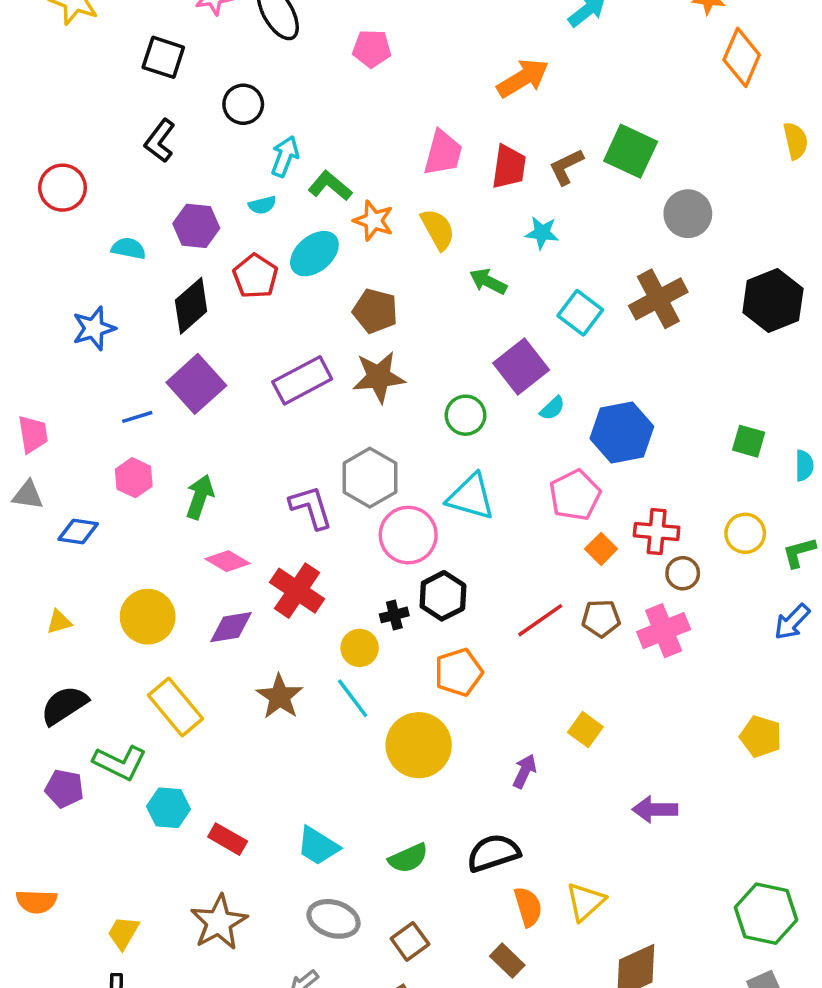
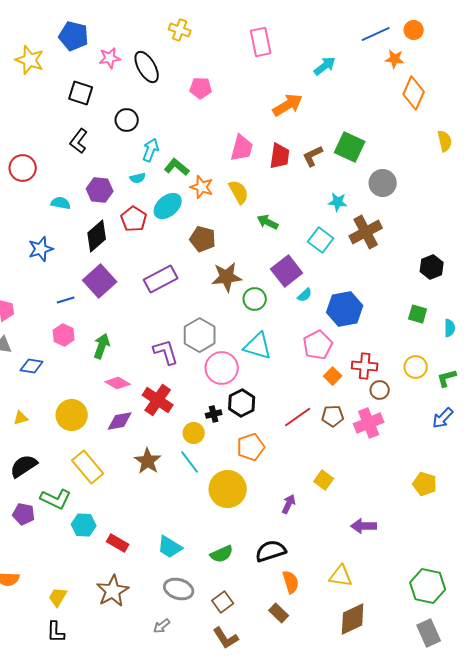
cyan star: (542, 233) -> (338, 202), moved
black hexagon: (773, 301) -> (432, 267), moved, size x0.7
brown star: (379, 377) -> (227, 277), moved
yellow triangle: (585, 902) -> (341, 576), moved, turned 50

